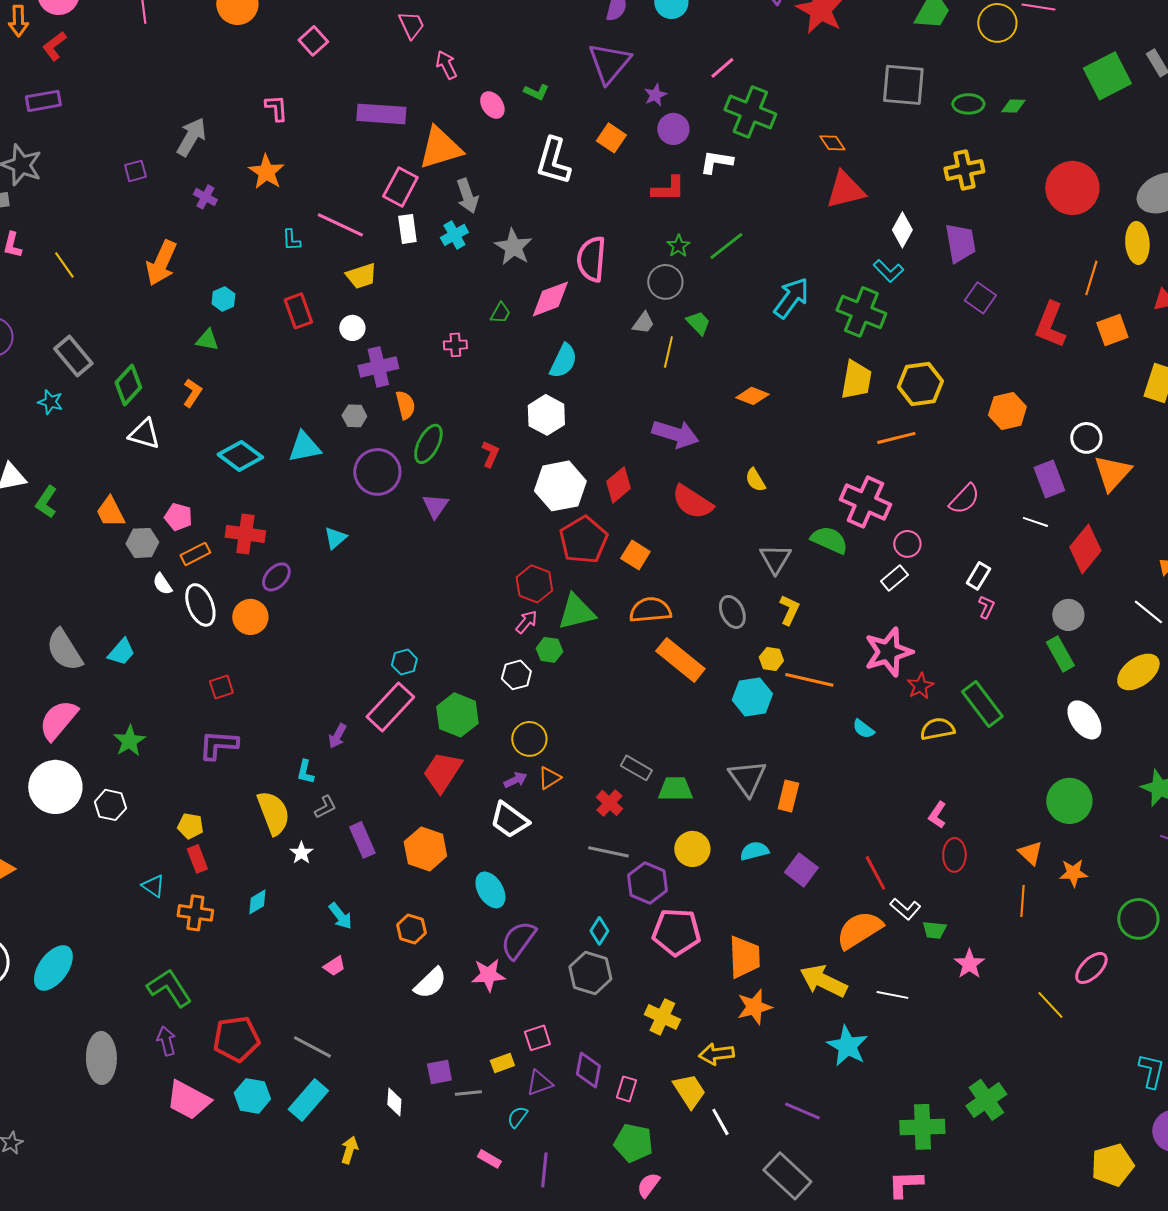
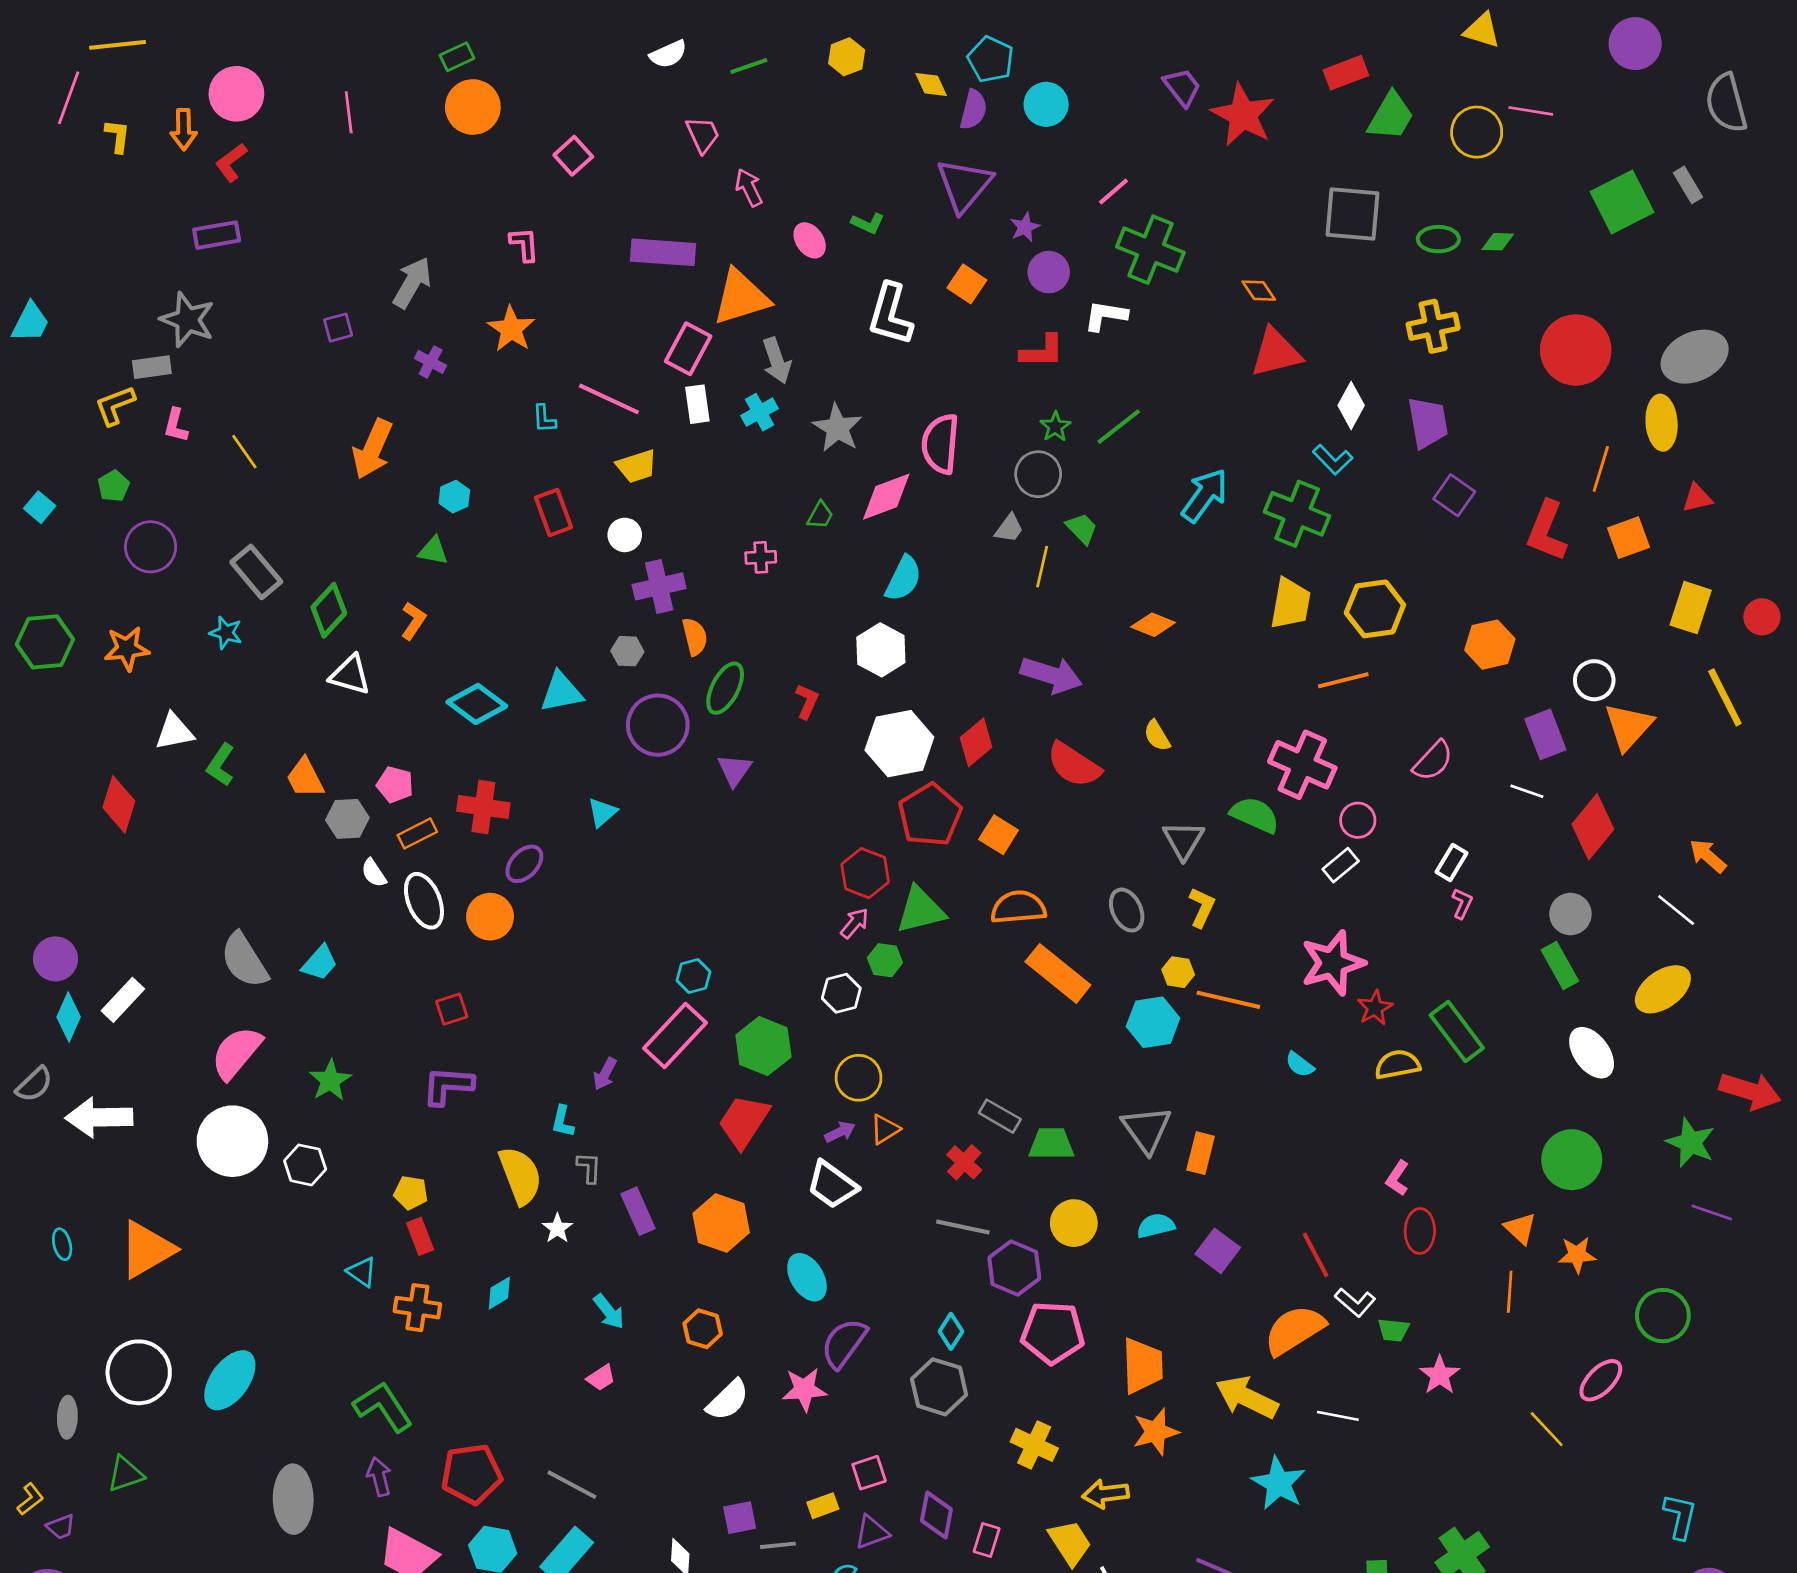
gray L-shape: (325, 807) -> (589, 1168), turned -60

